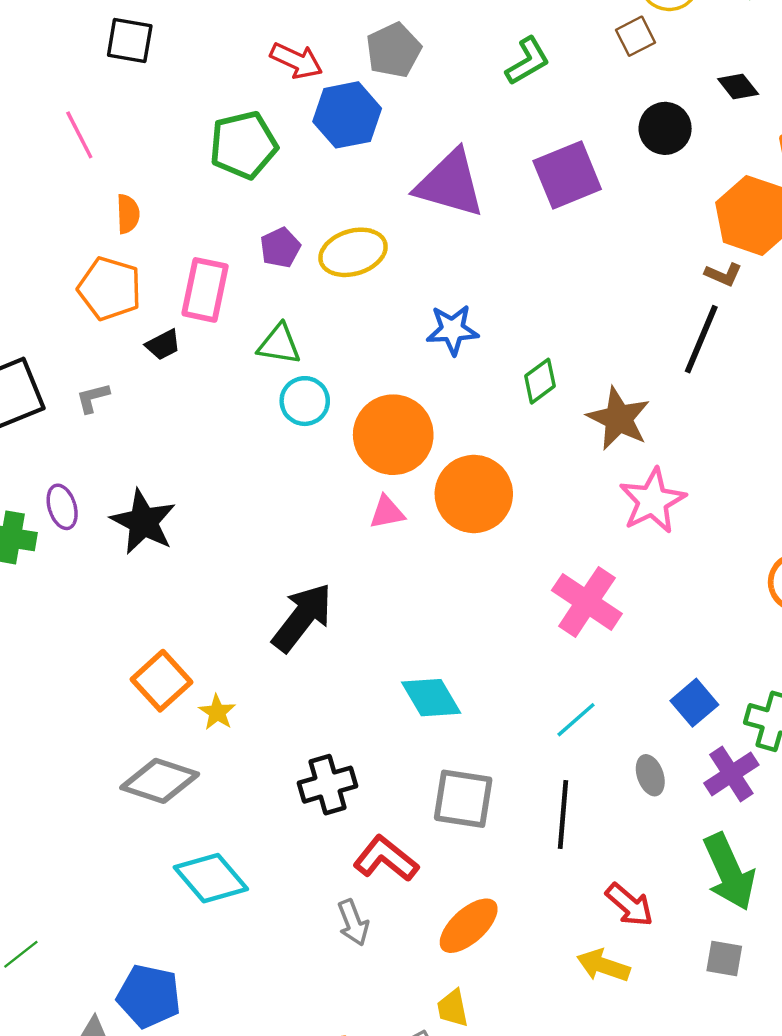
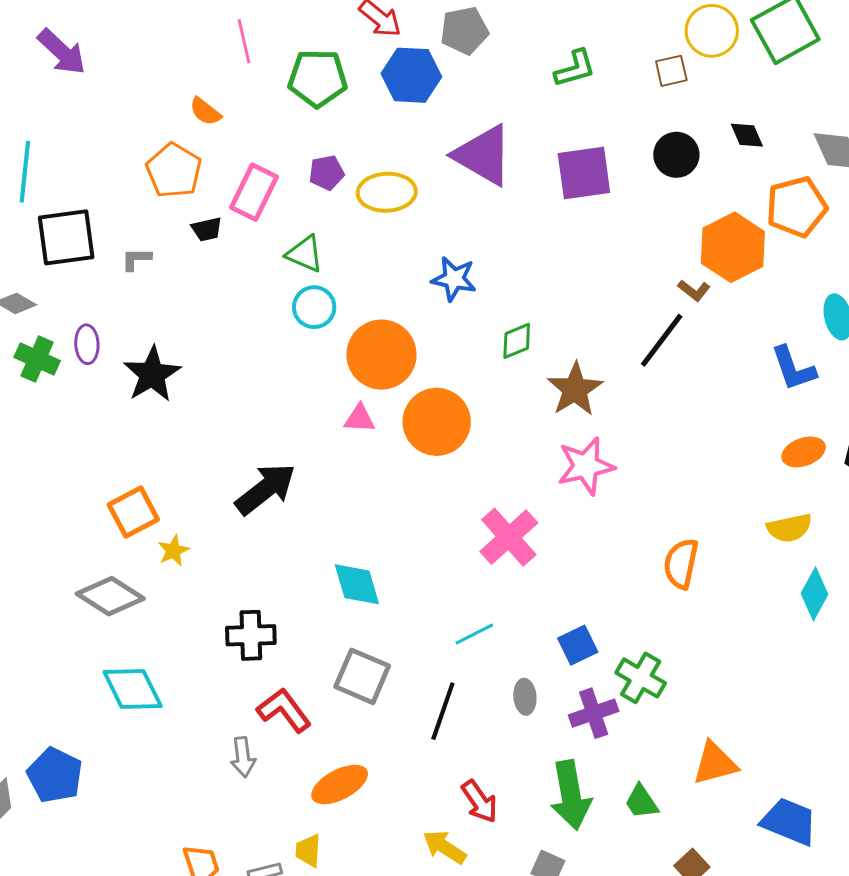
pink line: (79, 135) -> (244, 41), moved
orange semicircle: (128, 214) -> (205, 111), turned 116

